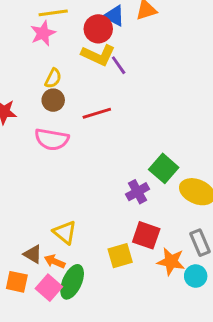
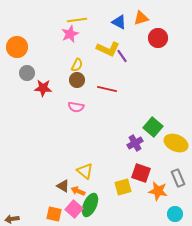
red circle: (98, 29) -> (158, 38), moved
red line: (97, 113) -> (107, 89), turned 30
pink semicircle: (52, 139) -> (76, 107), size x0.7
cyan circle: (196, 276) -> (175, 214), moved
orange square: (17, 282) -> (54, 214), moved

